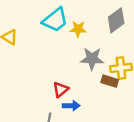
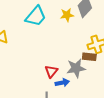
yellow star: (78, 29) -> (67, 15), moved
gray star: (92, 59) -> (76, 68), moved

